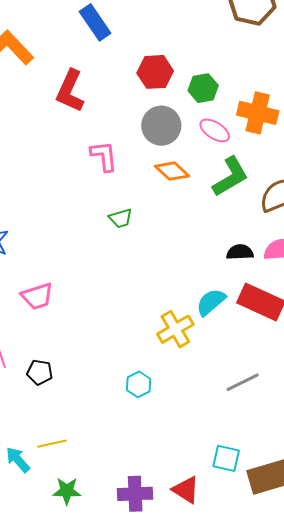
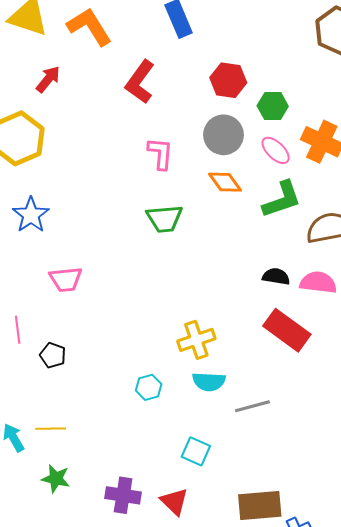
green trapezoid: (121, 218) -> (164, 219), size x1.5
cyan semicircle: (211, 302) -> (209, 382), moved, turned -148
cyan square: (226, 458) -> (196, 451), moved

